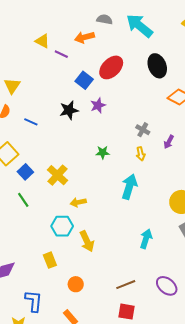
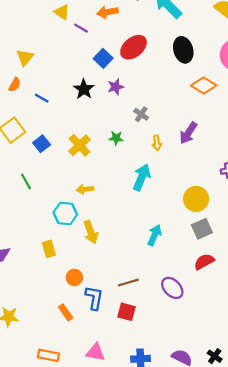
black star: (69, 110) -> (84, 89), turned -30
gray cross: (143, 130) -> (141, 114), moved
purple arrow: (169, 142) -> (188, 133), size x1.5
blue square: (25, 172) -> (42, 144), moved
yellow cross: (57, 175) -> (79, 145), moved
blue L-shape: (34, 301) -> (94, 298), moved

